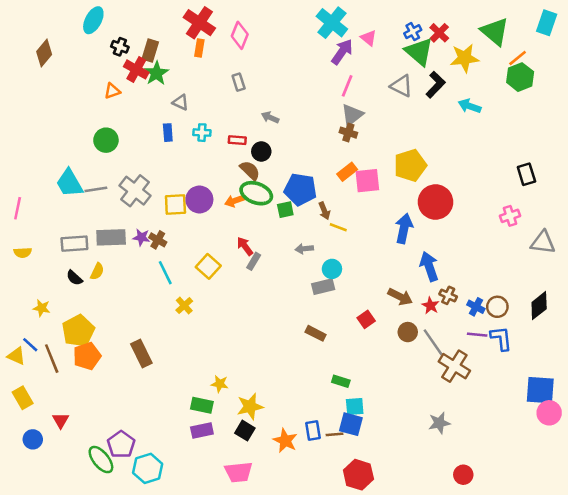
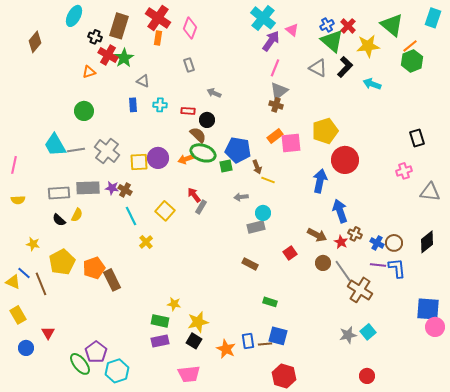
brown rectangle: (150, 50) -> (119, 26), moved, size x1.4
orange pentagon: (87, 356) -> (94, 268), moved
cyan square: (355, 407) -> (368, 332), moved, turned -35

